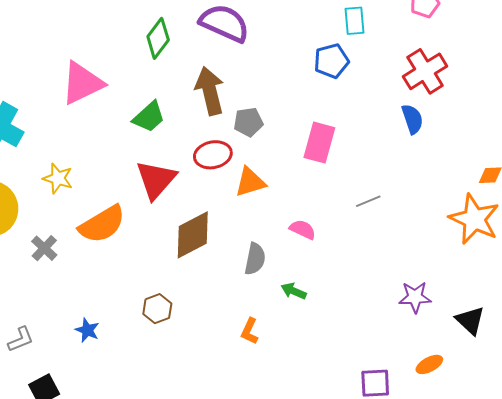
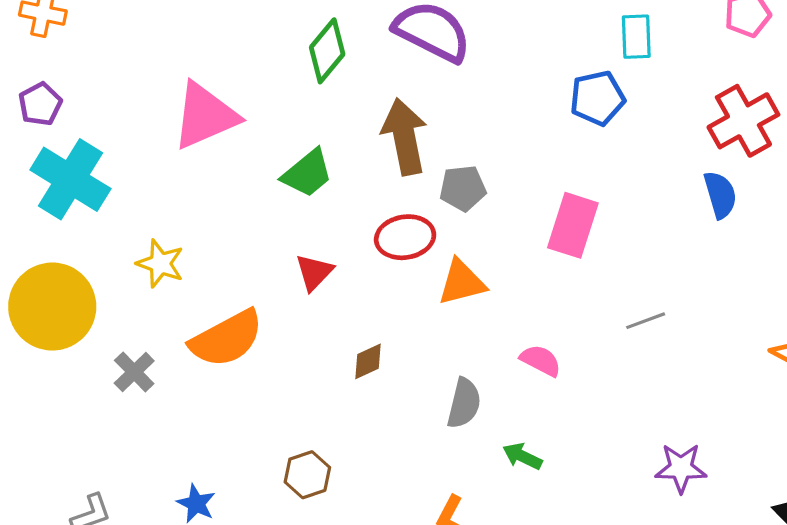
red triangle: (156, 180) -> (314, 272), size x0.6
brown diamond: (193, 235) -> (368, 361), size x0.5
purple star: (415, 297) -> (681, 468), moved

